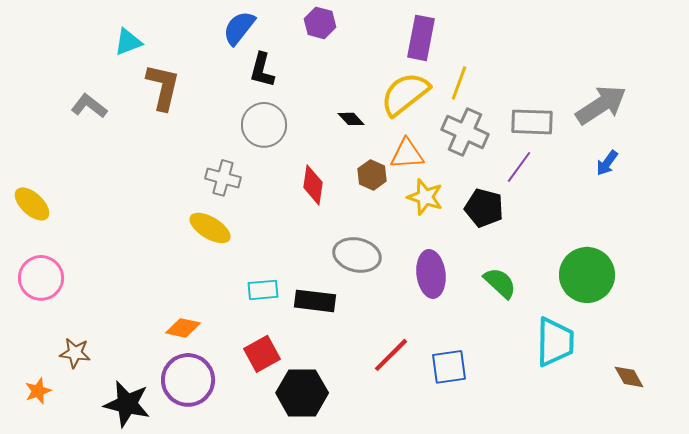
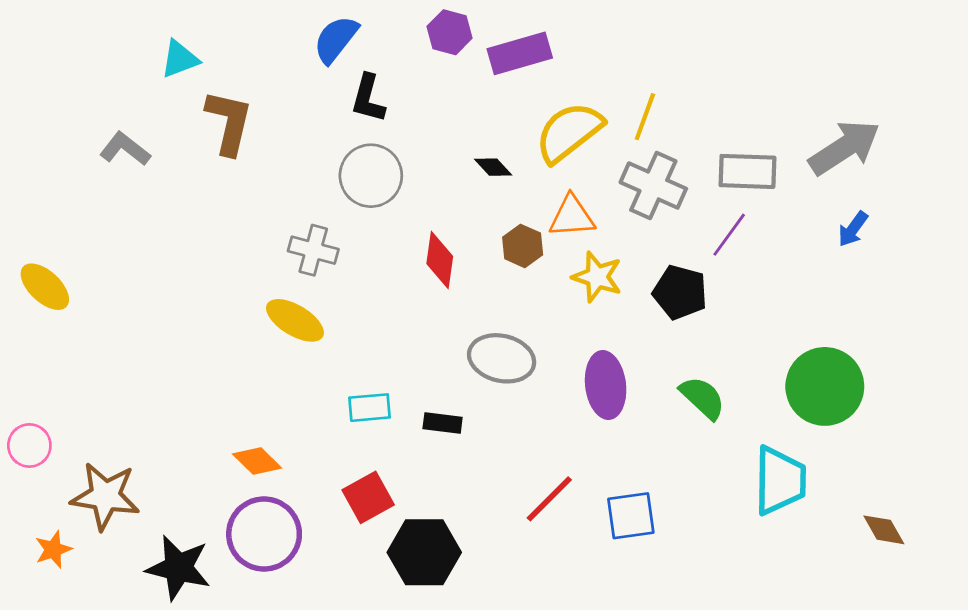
purple rectangle: (421, 38) -> (520, 53), moved, turned 63
pink circle: (41, 278) -> (29, 445), moved, size x0.7
black rectangle: (315, 301) -> (443, 423), size x0.7
orange diamond: (183, 328) -> (257, 461), turned 32
brown star: (75, 353) -> (105, 496), size x1.6

